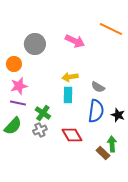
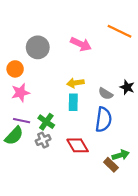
purple line: (18, 103) -> (22, 121), moved
black star: (118, 115) -> (127, 87), moved
green arrow: (112, 144) -> (121, 155), turned 77

